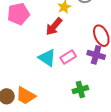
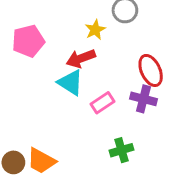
red arrow: (54, 26) -> (81, 58), turned 30
cyan triangle: (47, 58) -> (70, 83), moved

